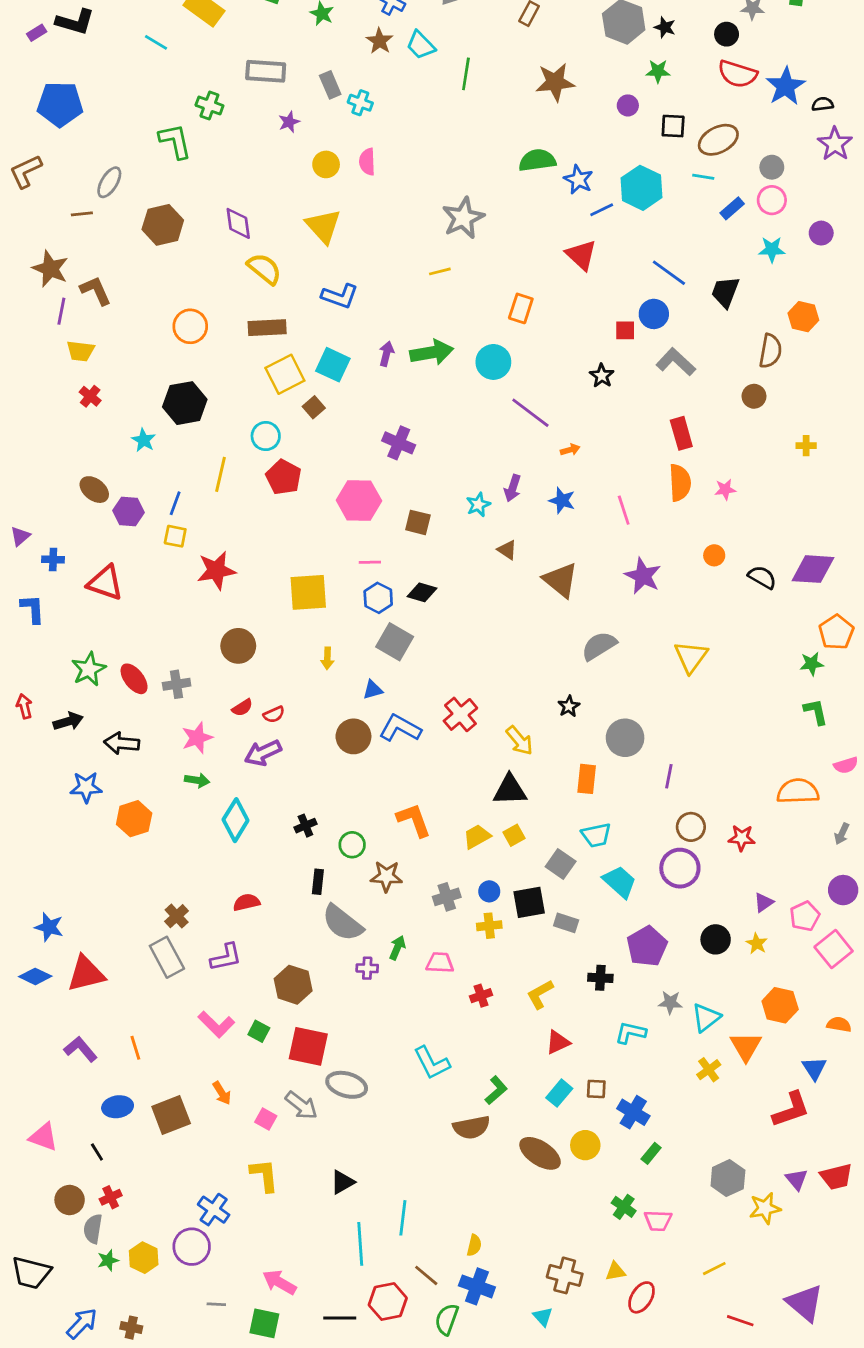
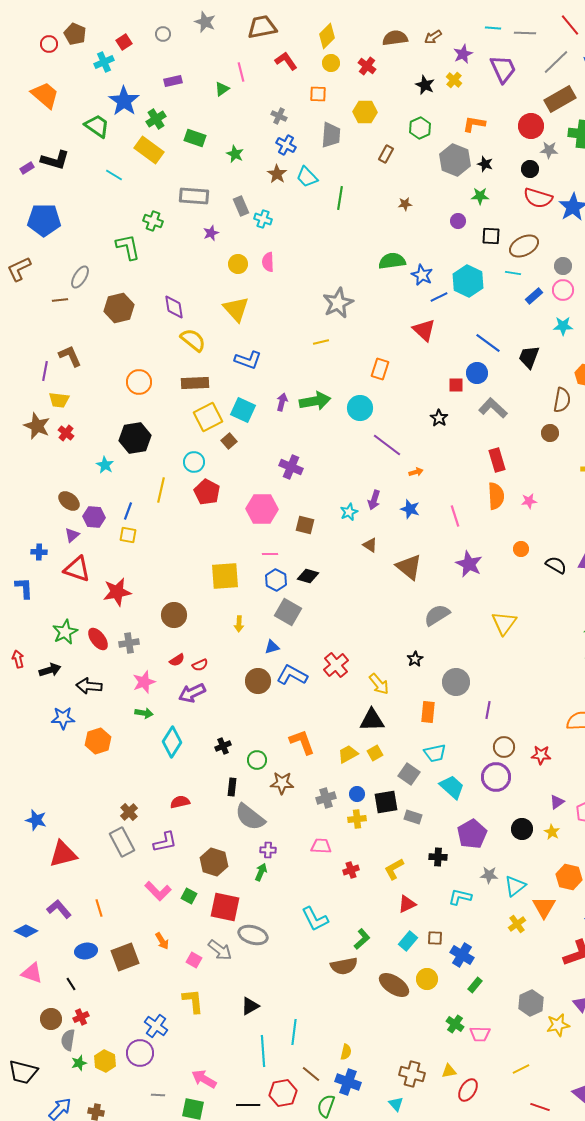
brown star: (555, 82) -> (405, 204), size x0.5
brown star: (50, 269) -> (37, 426), moved
purple triangle: (20, 536) -> (72, 535), moved
red star: (216, 570) -> (117, 592), moved
green arrow: (397, 948) -> (261, 872), moved
blue diamond: (35, 976) -> (26, 931), moved

